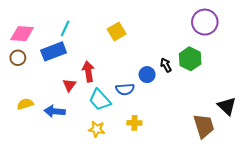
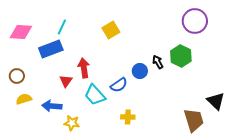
brown circle: (18, 58) -> (17, 76), moved
blue semicircle: (125, 89) -> (119, 85), turned -30
yellow star: (97, 129) -> (72, 123), moved

